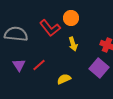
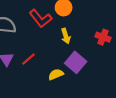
purple square: (99, 68) -> (76, 62), moved

